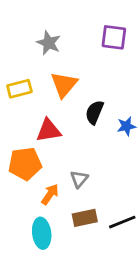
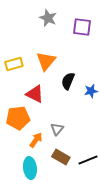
gray star: (49, 43) -> (48, 18), moved
red triangle: (49, 130) -> (35, 94), turned 36
brown rectangle: (85, 218) -> (61, 157), turned 42

